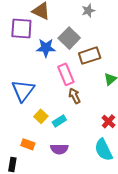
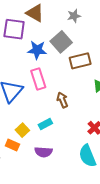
gray star: (88, 11) -> (74, 16), moved
pink rectangle: (66, 74) -> (38, 79), moved
yellow square: (41, 116) -> (22, 130), moved

